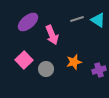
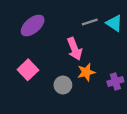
pink arrow: (52, 35) -> (75, 49), moved
gray circle: (46, 69) -> (63, 85), moved

